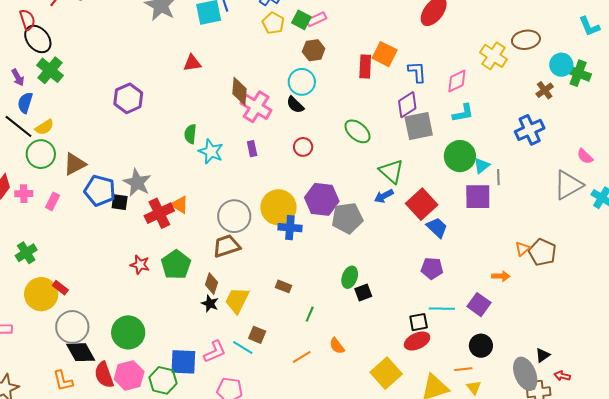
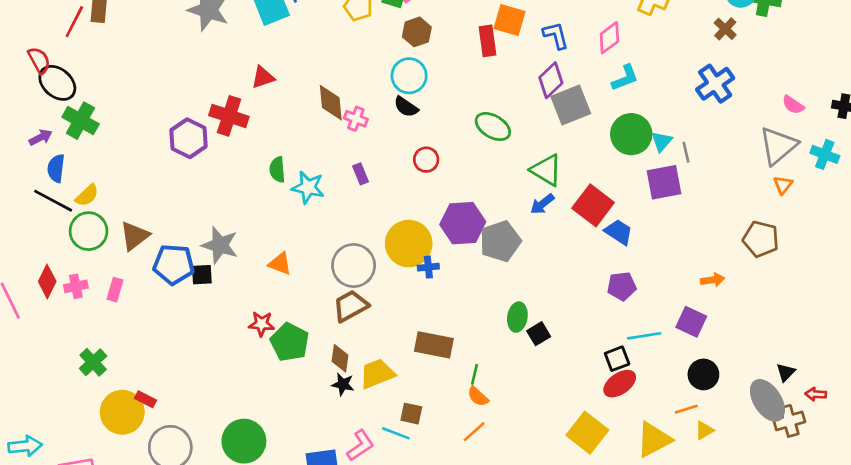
purple arrow: (18, 77) -> (41, 137), turned -78
pink cross: (256, 107) -> (356, 119), size x0.6
red cross: (159, 213) -> (229, 116), moved, turned -36
blue cross: (290, 228) -> (428, 267), size x0.7
orange triangle: (522, 249) -> (783, 185), moved
red star: (140, 265) -> (261, 324), moved
brown rectangle: (283, 286) -> (434, 345), size x1.8
yellow trapezoid: (237, 300) -> (377, 374), turned 52
orange semicircle: (337, 346) -> (478, 396), moved
yellow triangle: (474, 387) -> (704, 430), turned 49

